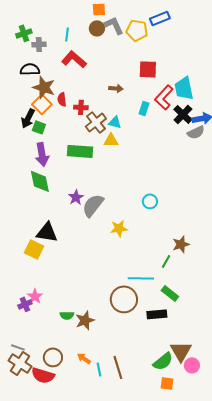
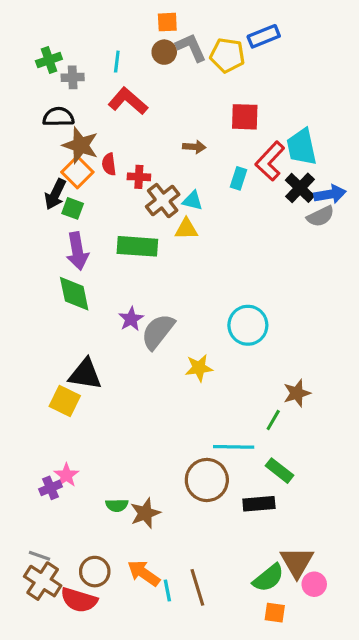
cyan circle: (150, 201) -> (248, 325), size x1.6
orange arrow: (84, 358) -> (144, 573), size x1.5

